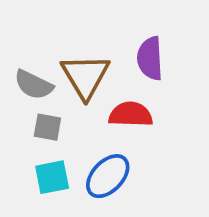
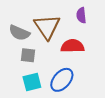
purple semicircle: (150, 58) -> (81, 15), size x0.7

